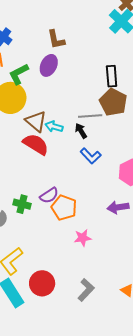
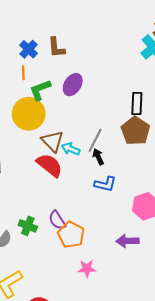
brown L-shape: (56, 39) -> (56, 48), moved
gray line: (90, 116) -> (95, 140), moved, turned -65
blue L-shape: (91, 156) -> (105, 184), turned -40
purple semicircle: (49, 195) -> (57, 220), turned 84

